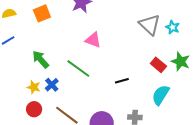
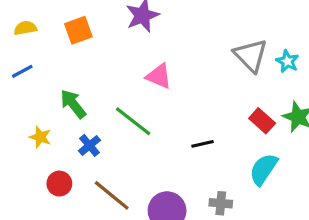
yellow star: (34, 87) -> (40, 137), moved

